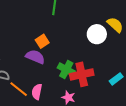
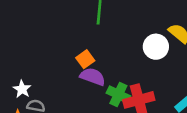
purple semicircle: (35, 57) -> (93, 77), moved

